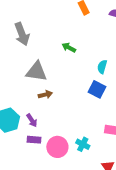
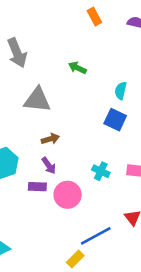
brown arrow: (45, 95) -> (50, 139), moved
purple arrow: (32, 120) -> (49, 166), moved
cyan cross: (83, 144) -> (101, 171), moved

